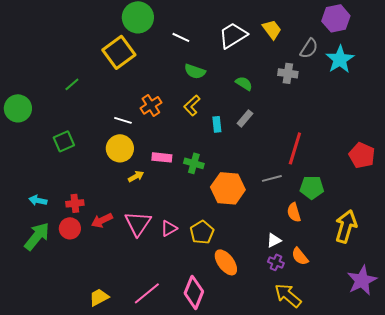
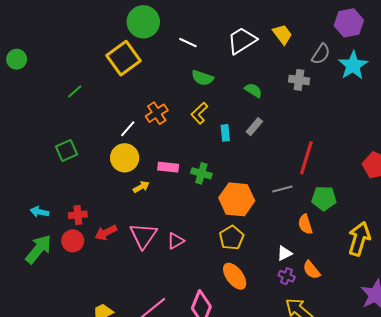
green circle: (18, 108) -> (17, 59), moved, size x0.7
white line: (123, 120) -> (128, 129), turned -66
yellow pentagon: (202, 232) -> (232, 238), moved

